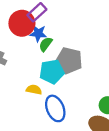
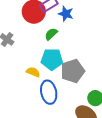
blue star: (38, 33) -> (66, 14), moved
gray pentagon: (69, 61) -> (73, 71), moved, turned 30

